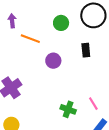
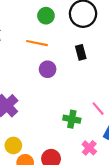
green circle: (61, 23) -> (46, 16), moved
orange line: (30, 39) -> (37, 43), moved

